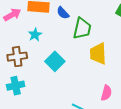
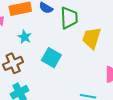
yellow trapezoid: (98, 54) -> (92, 38), turned 35

